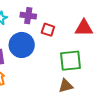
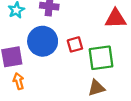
red square: (48, 30) -> (75, 44), moved, turned -32

